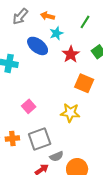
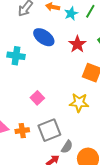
cyan star: (56, 33) -> (71, 14), moved
gray semicircle: (57, 156) -> (67, 147), turned -32

